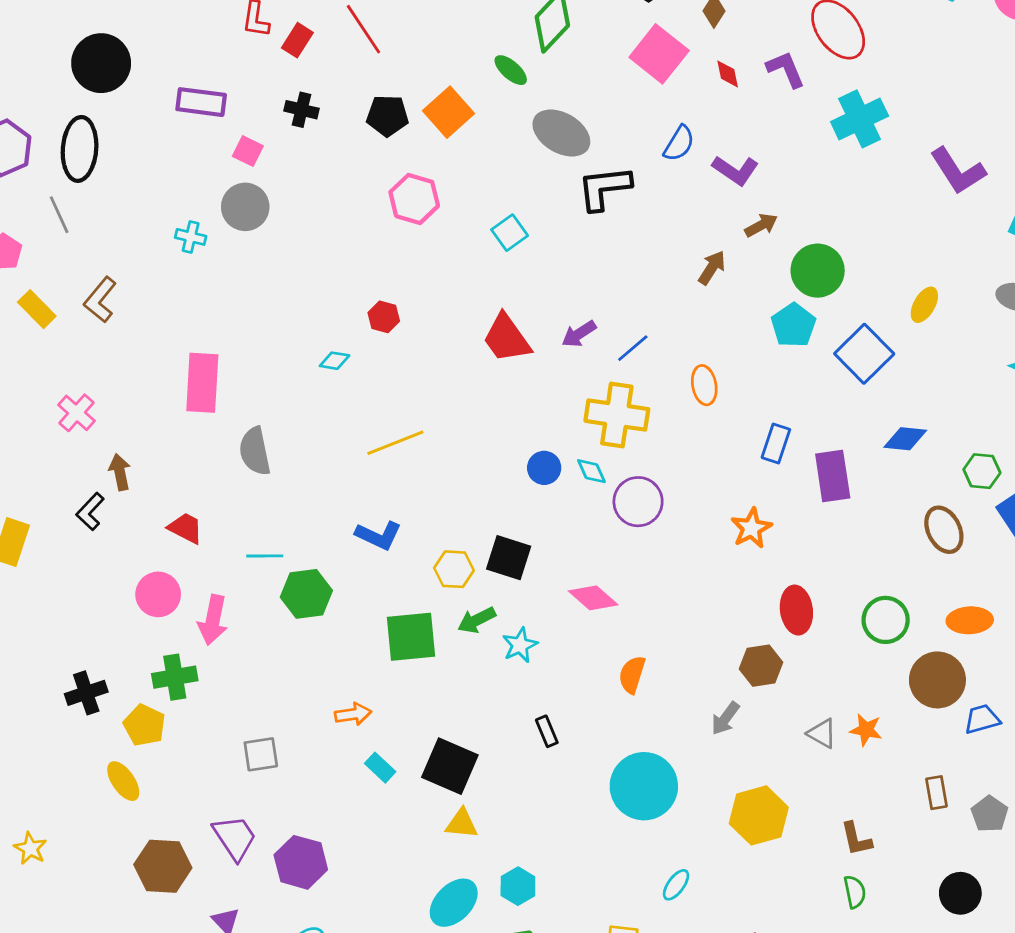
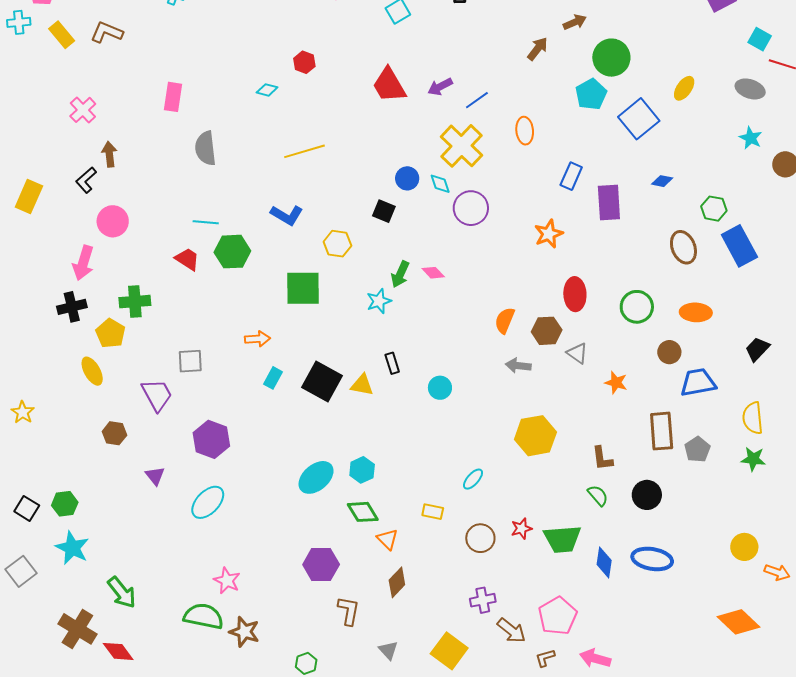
brown L-shape: (100, 300) -> (107, 32), turned 68
pink rectangle: (202, 383) -> (173, 97), size x0.7
yellow cross: (617, 415) -> (461, 146), turned 30
blue diamond: (905, 439) -> (662, 181), size x0.7
red trapezoid: (186, 528) -> (187, 259), moved
black square: (509, 558) -> (384, 211), moved, size x0.7
pink circle: (158, 594) -> (113, 221), moved
pink diamond: (593, 598) -> (433, 273), size x0.7
pink arrow: (213, 620) -> (83, 263), moved
green arrow: (477, 620) -> (400, 274), moved, turned -44
orange semicircle: (632, 675) -> (505, 320), moved
brown circle: (937, 680) -> (669, 352), size x0.6
gray arrow: (725, 718) -> (518, 366), turned 55
blue trapezoid: (982, 719) -> (698, 382), size x1.4
gray triangle: (822, 733) -> (577, 353), moved
cyan rectangle: (380, 768) -> (273, 378), turned 70
cyan circle: (644, 786) -> (440, 388), moved, size x0.5
brown rectangle: (937, 793) -> (662, 431), size x1.6
yellow triangle: (462, 824) -> (362, 385), moved
purple trapezoid: (235, 838) -> (157, 395), moved
brown hexagon: (163, 866) -> (114, 433), size x0.6
green semicircle: (855, 892) -> (598, 495), turned -35
black circle: (960, 893) -> (647, 495), moved

